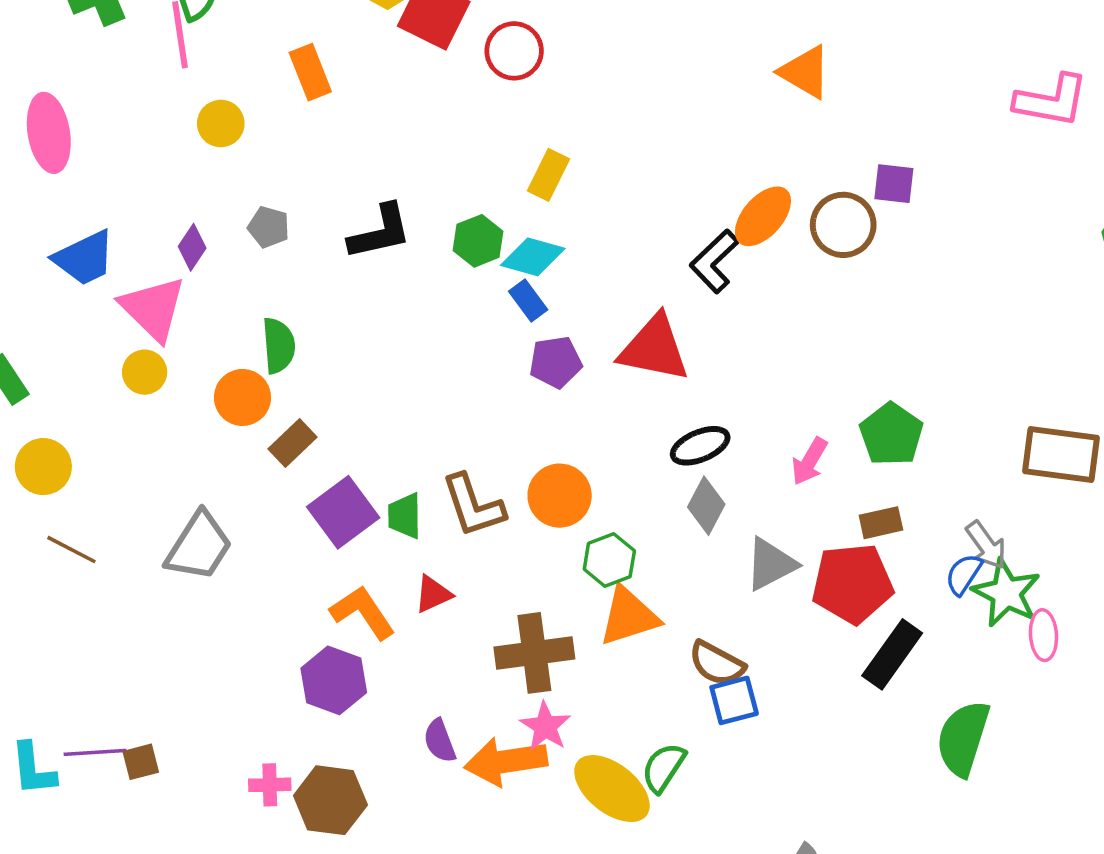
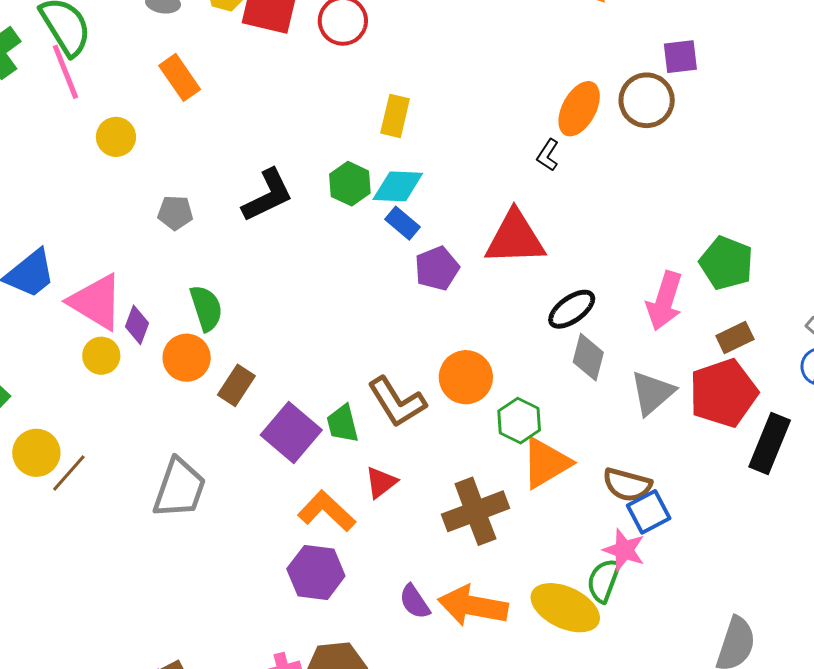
purple diamond: (192, 247) -> (137, 325), moved
black L-shape: (714, 261) -> (548, 155), size x0.6
pink arrow: (810, 461) -> (665, 301), size x1.4
brown line: (71, 550) -> (69, 473), moved, turned -63
pink star: (545, 726) -> (624, 550), moved
orange arrow: (506, 761) -> (473, 606), turned 32

